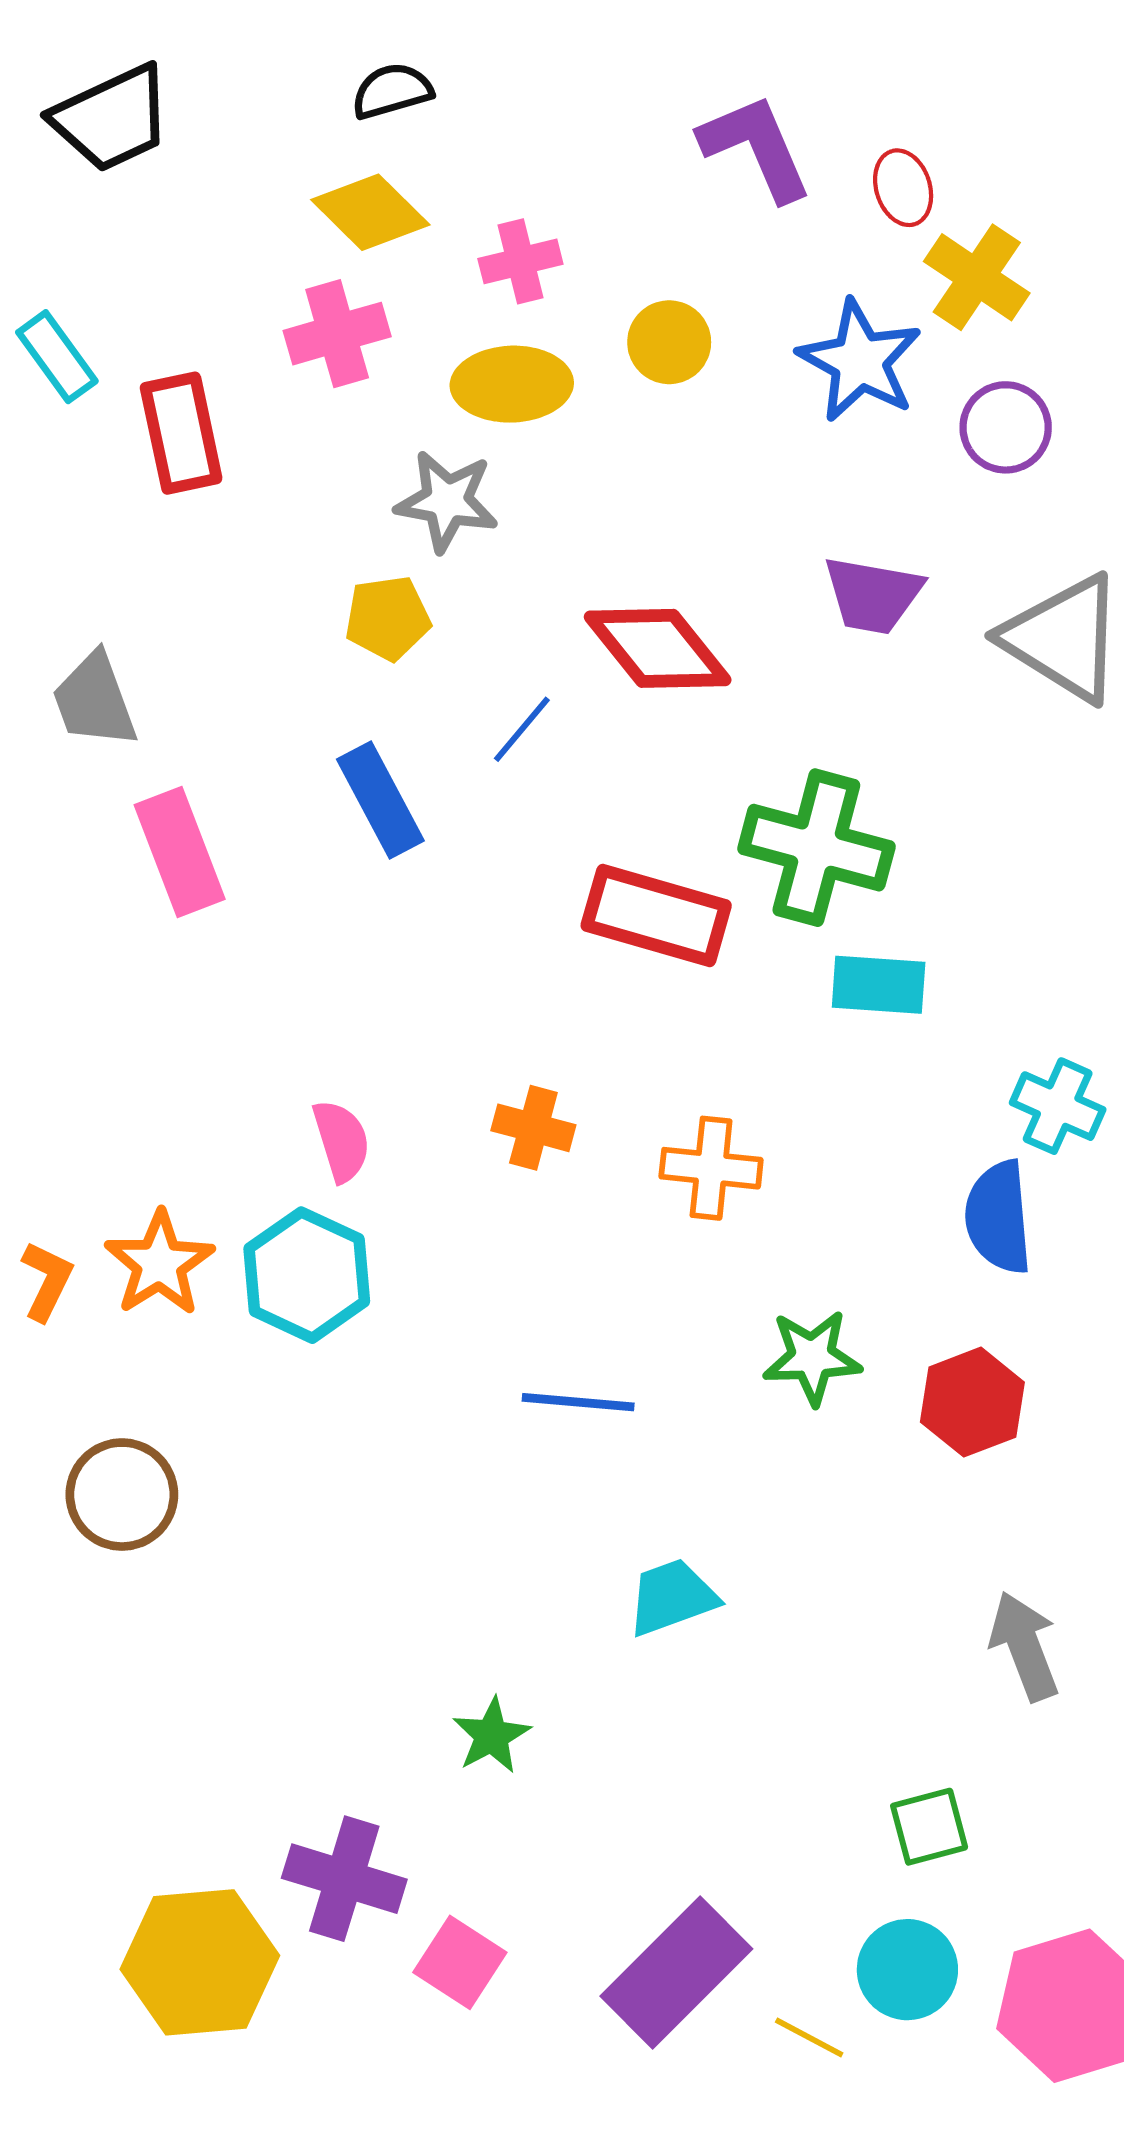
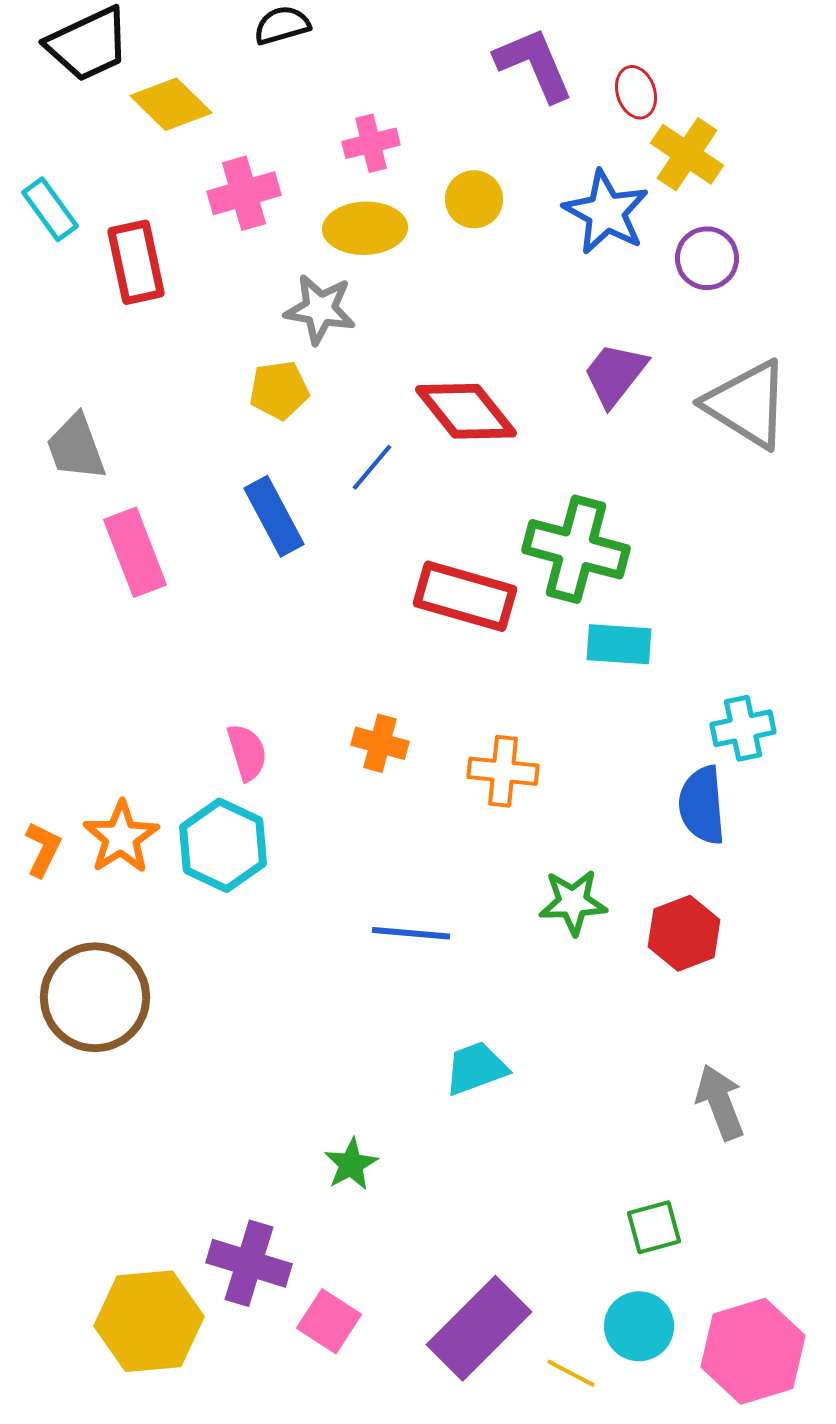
yellow diamond: (370, 212) -> (171, 104), moved
purple trapezoid: (873, 595) -> (615, 374), turned 118
cyan cross: (1058, 1106) -> (743, 728), turned -36
brown circle: (122, 1495) -> (95, 997), size x1.4

